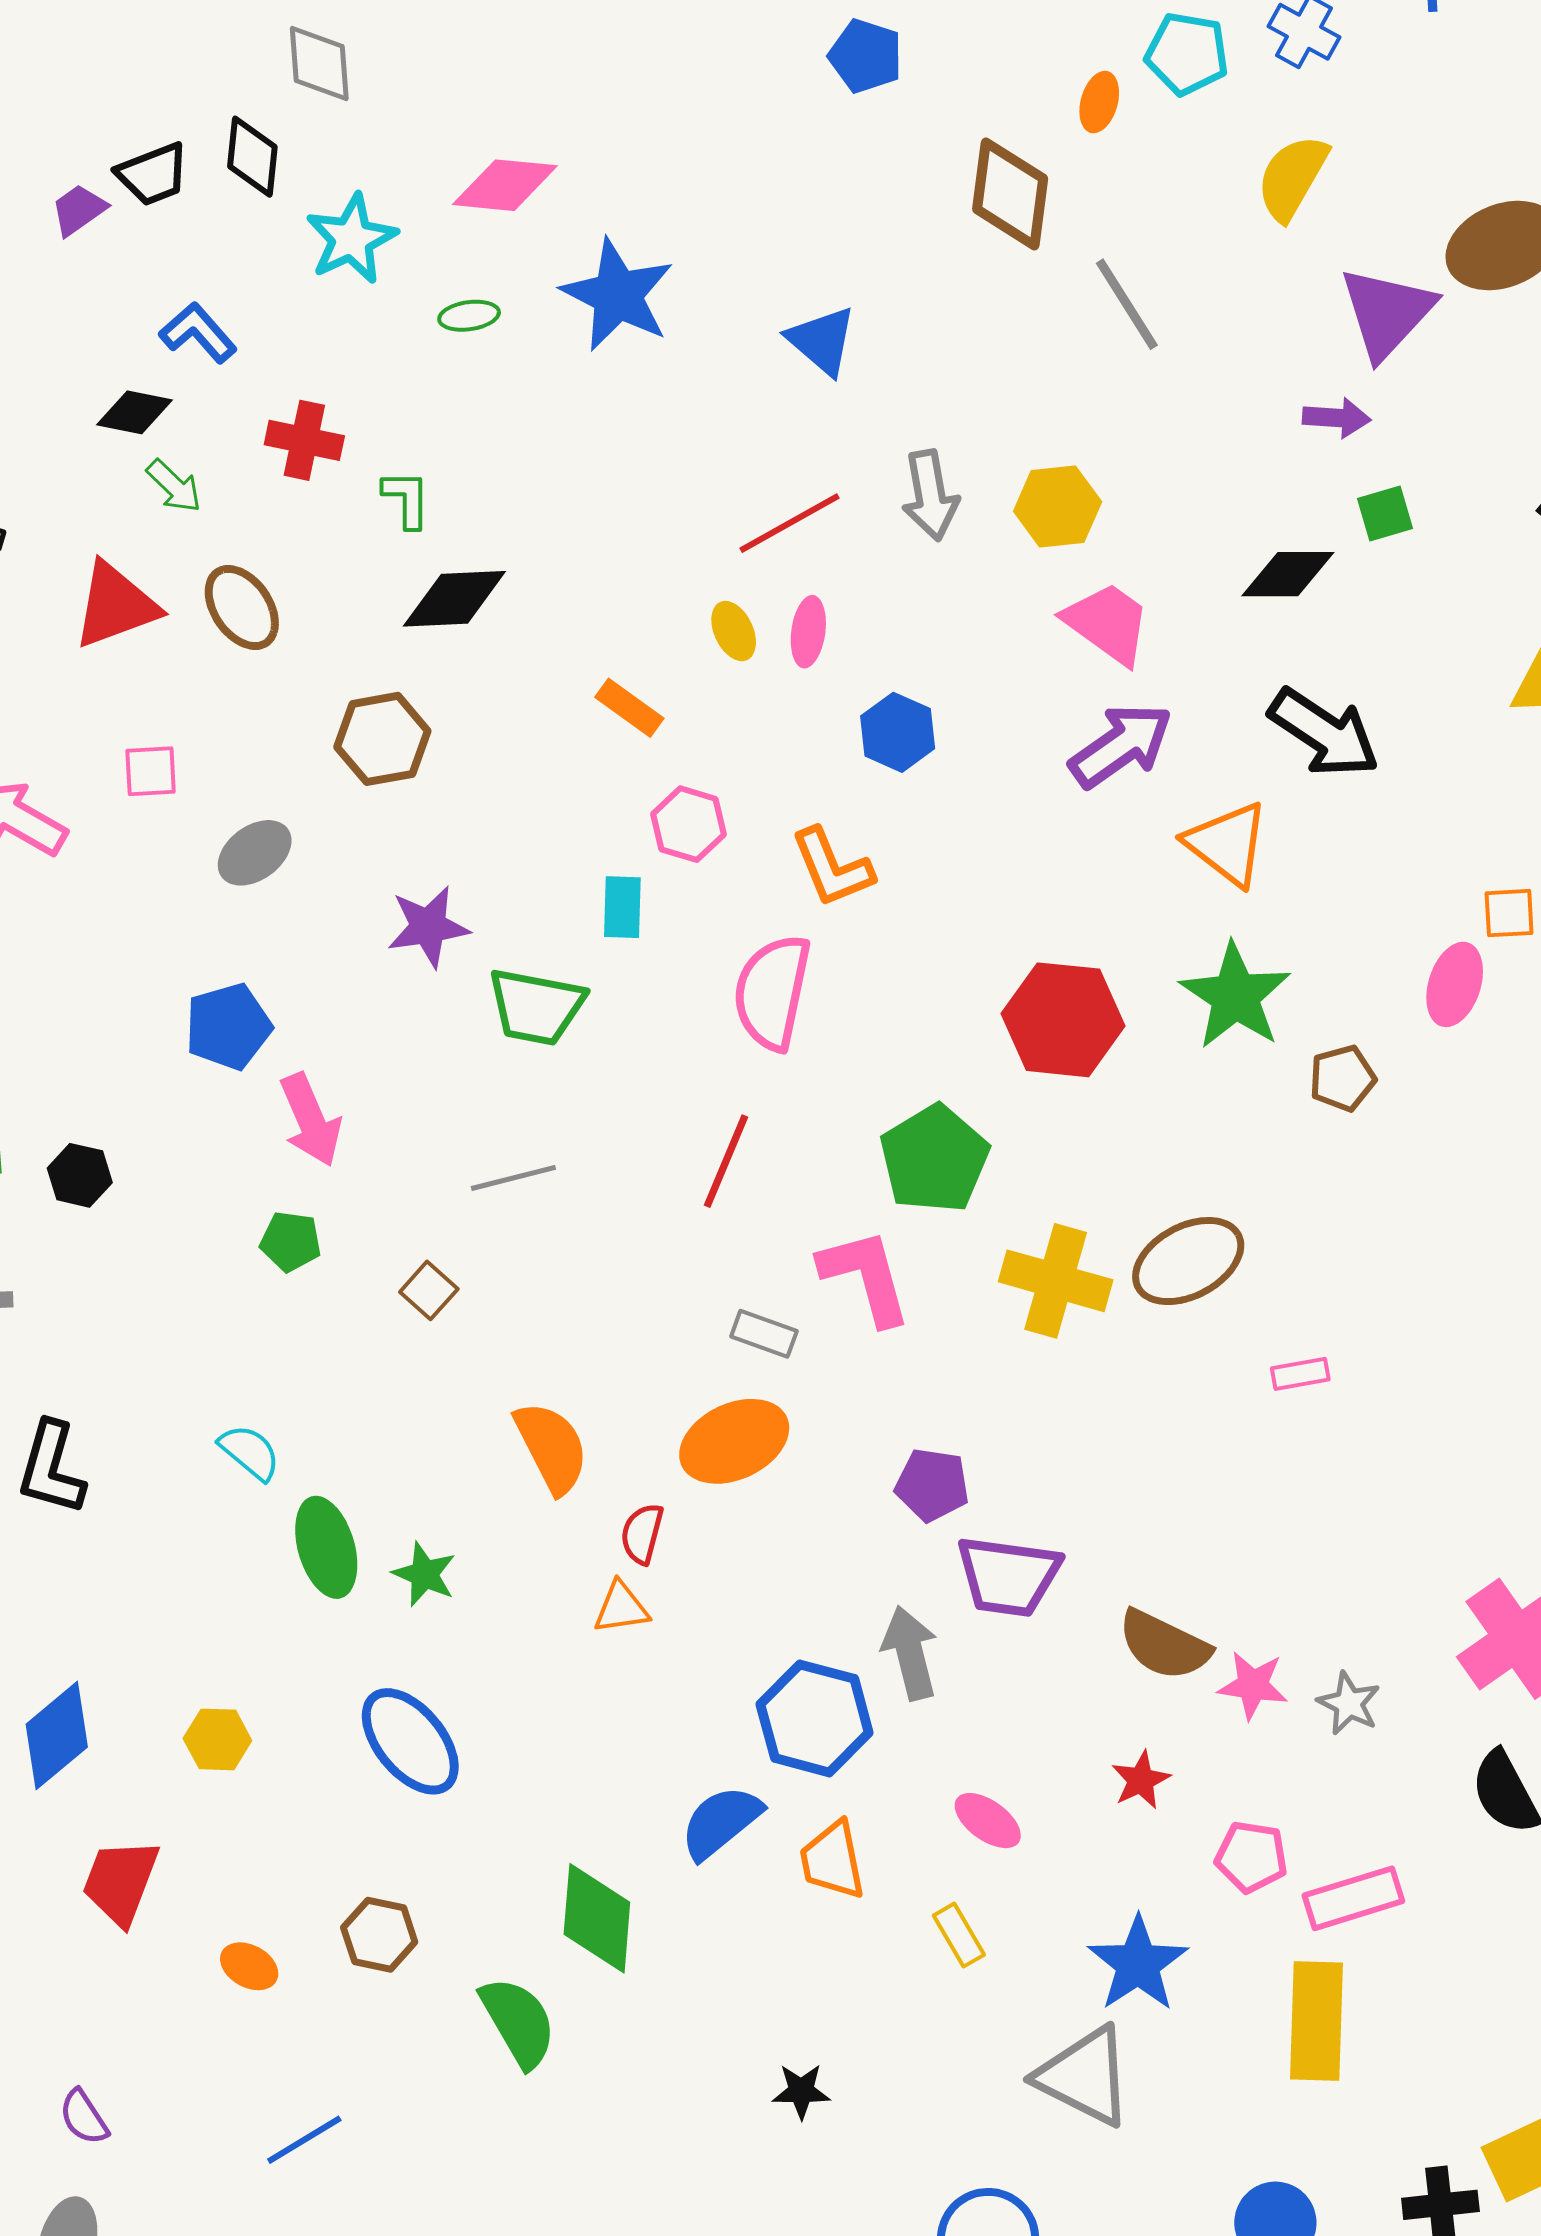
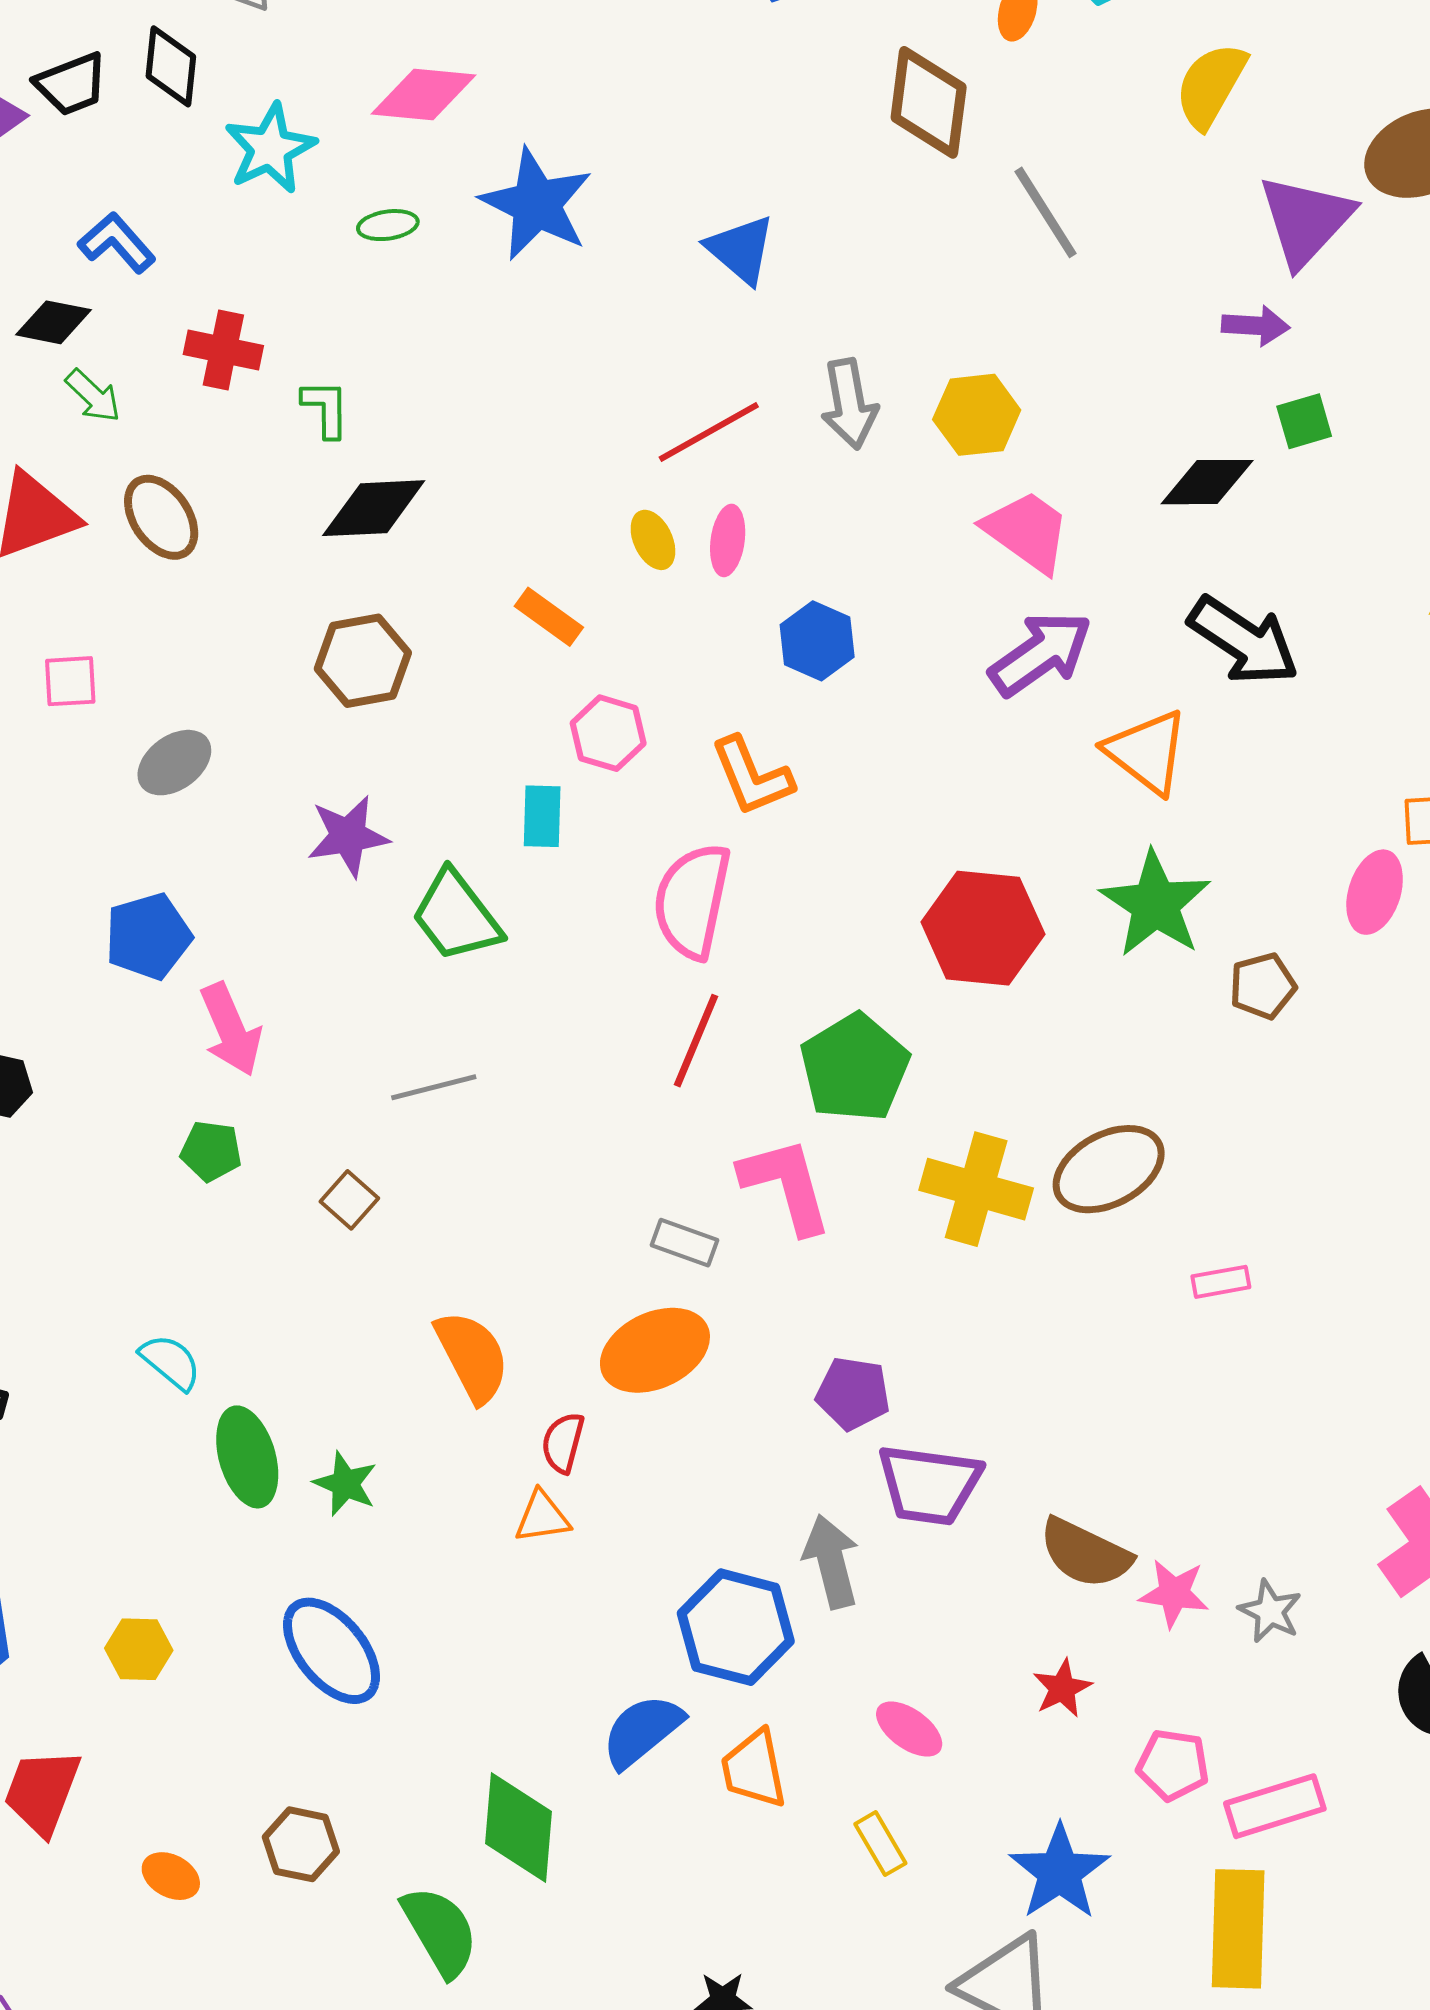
brown hexagon: (382, 739) -> (363, 661), moved
green trapezoid: (536, 1007) -> (456, 916), turned 42
red line: (726, 1161) -> (696, 1041), moved

